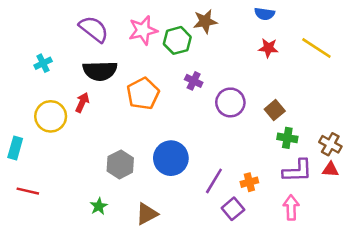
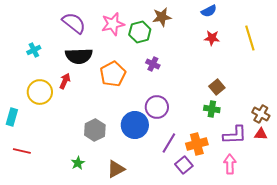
blue semicircle: (265, 14) -> (209, 11), turned -35
yellow line: (316, 48) -> (250, 38), turned 40
purple circle: (230, 102) -> (157, 107), moved
green cross: (287, 138) -> (212, 109), moved
orange cross: (249, 182) -> (197, 144), size x1.5

